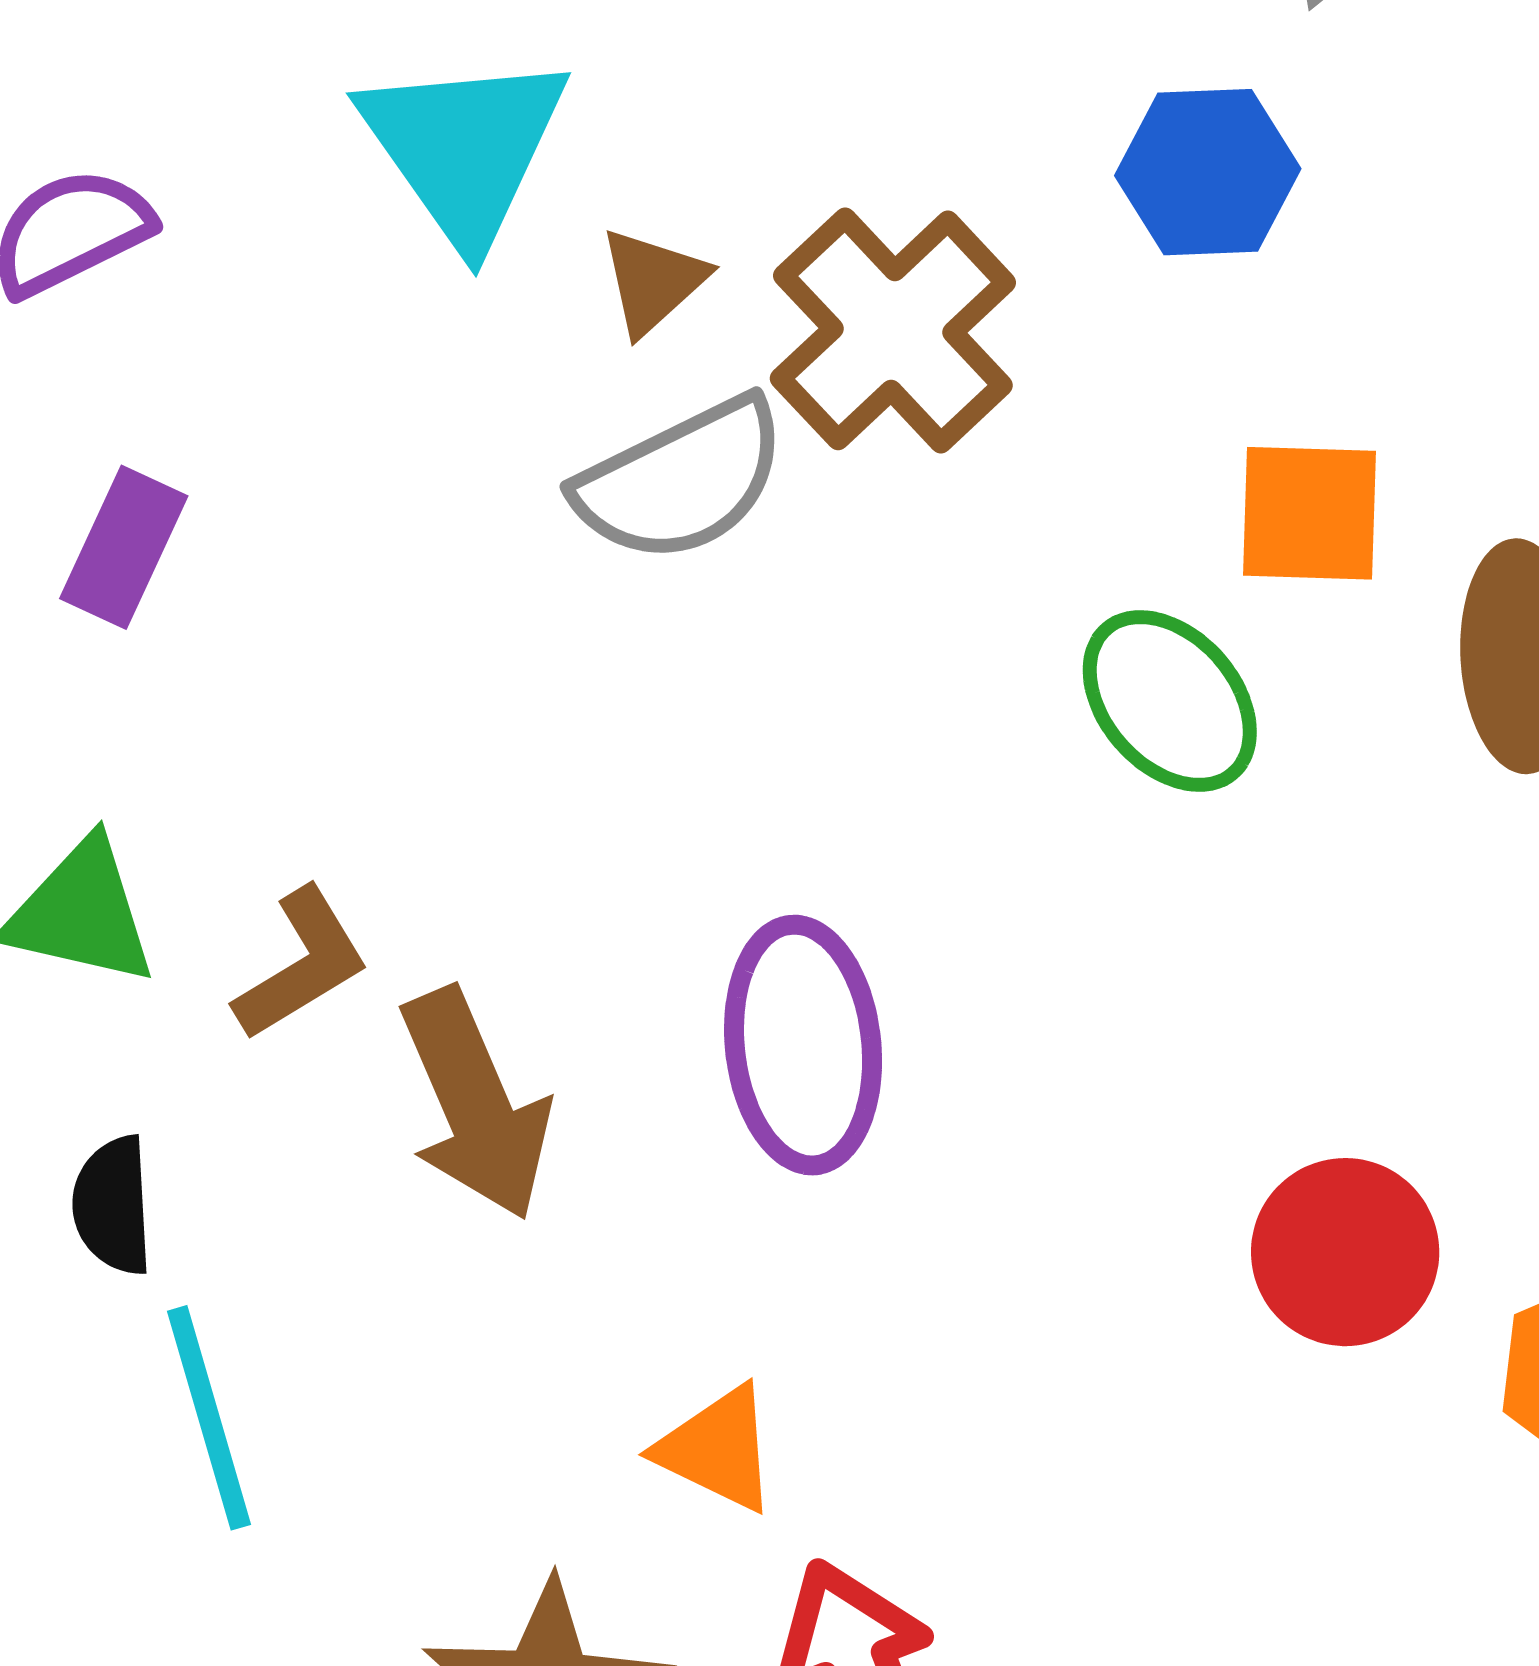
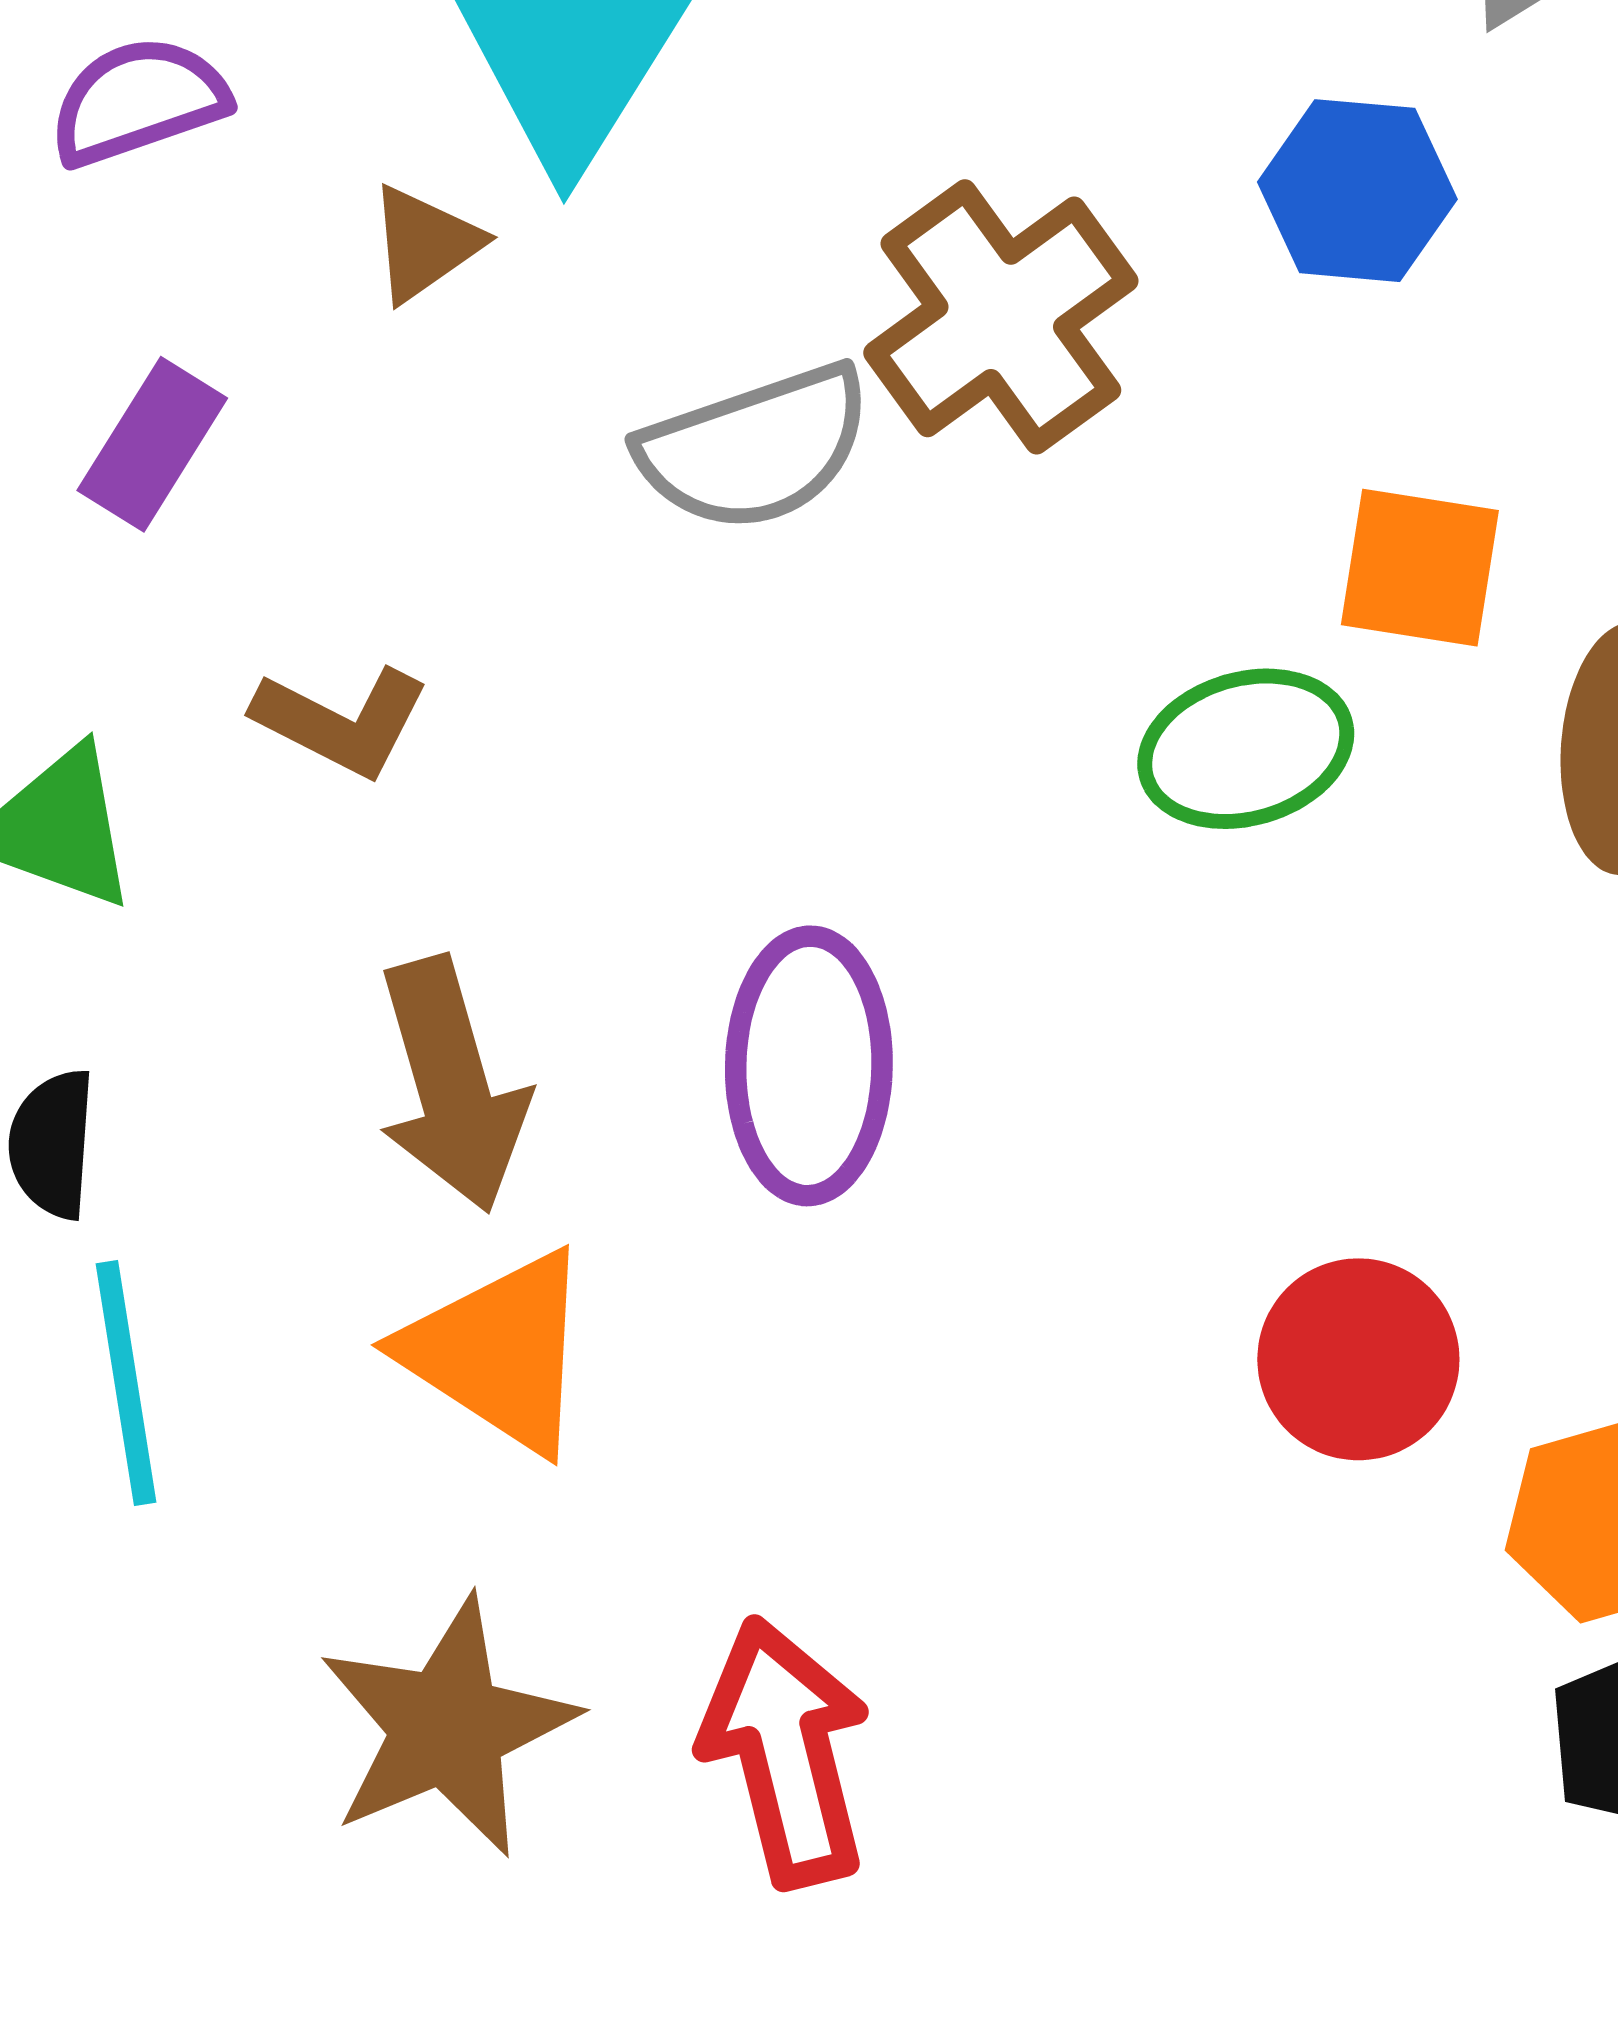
brown triangle: (653, 281) -> (425, 244), moved
green ellipse: (1170, 701) -> (1246, 749), turned -72
brown L-shape: (302, 964) -> (341, 721), moved, turned 51
orange triangle: (718, 1449) -> (499, 1352), moved, size x1.5

